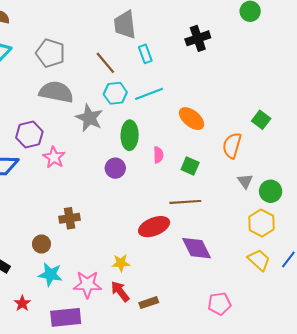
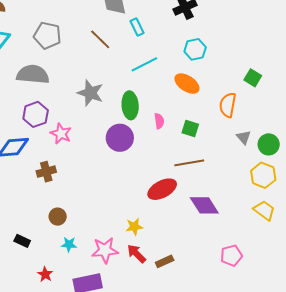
gray semicircle: (56, 92) -> (33, 74), moved
cyan hexagon: (115, 93) -> (195, 49), moved
purple circle: (115, 168) -> (120, 138), size x1.4
brown cross: (70, 218) -> (46, 172), moved
cyan star: (50, 274) -> (69, 244), size x0.7

